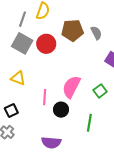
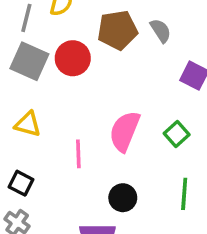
black square: (11, 110) -> (21, 183), turned -32
black circle: (61, 110) -> (123, 198), moved
green line: (89, 123) -> (184, 194), moved

